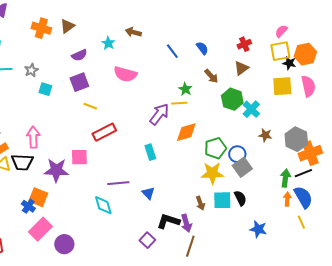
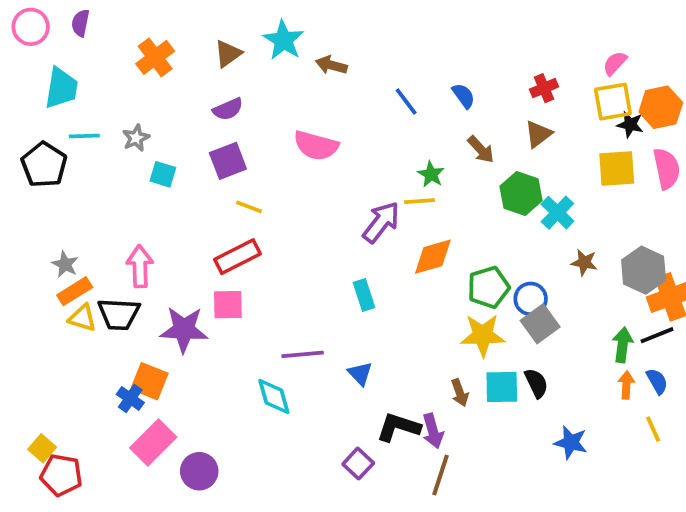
brown triangle: (67, 26) -> (228, 54), moved
orange cross: (41, 28) -> (155, 57), turned 36
cyan star: (108, 43) -> (283, 40), moved, size x1.5
red rectangle: (104, 132) -> (238, 257), moved
blue semicircle: (303, 197) -> (657, 381), size x0.6

